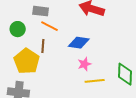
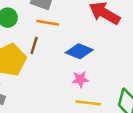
orange line: (49, 26) -> (48, 23), turned -30

